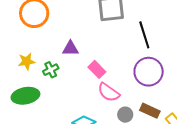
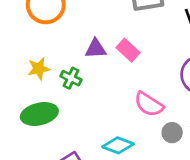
pink rectangle: (97, 69) -> (128, 50), moved
green cross: (51, 70) -> (71, 78), turned -35

